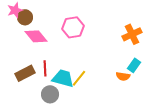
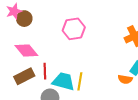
pink diamond: (36, 36) -> (26, 50), moved
yellow line: (79, 78) -> (80, 81), turned -30

